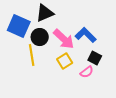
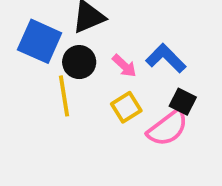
pink arrow: (64, 39) -> (124, 66), size x0.6
pink semicircle: (87, 72) -> (168, 128), size x1.6

